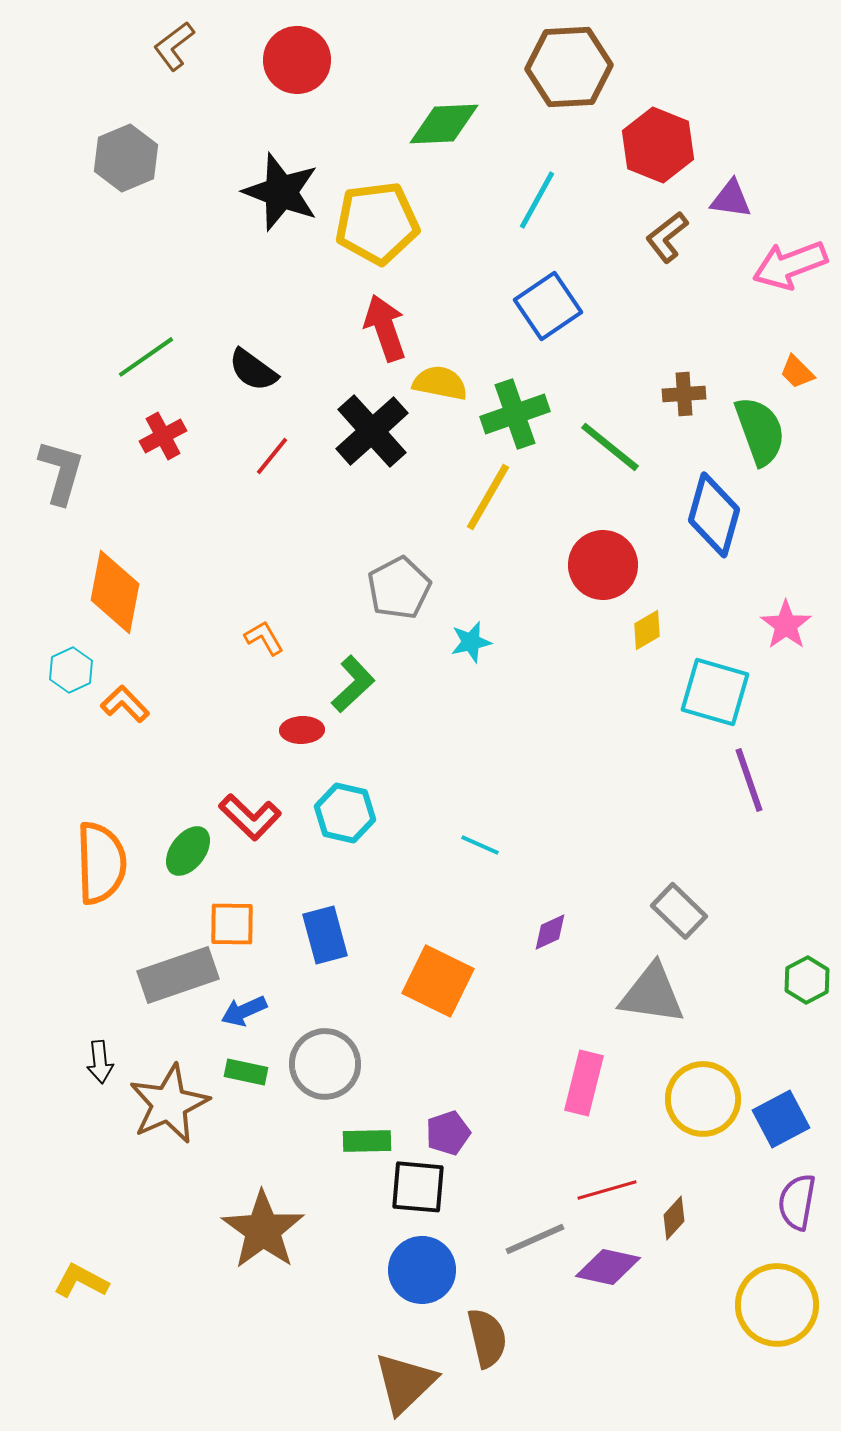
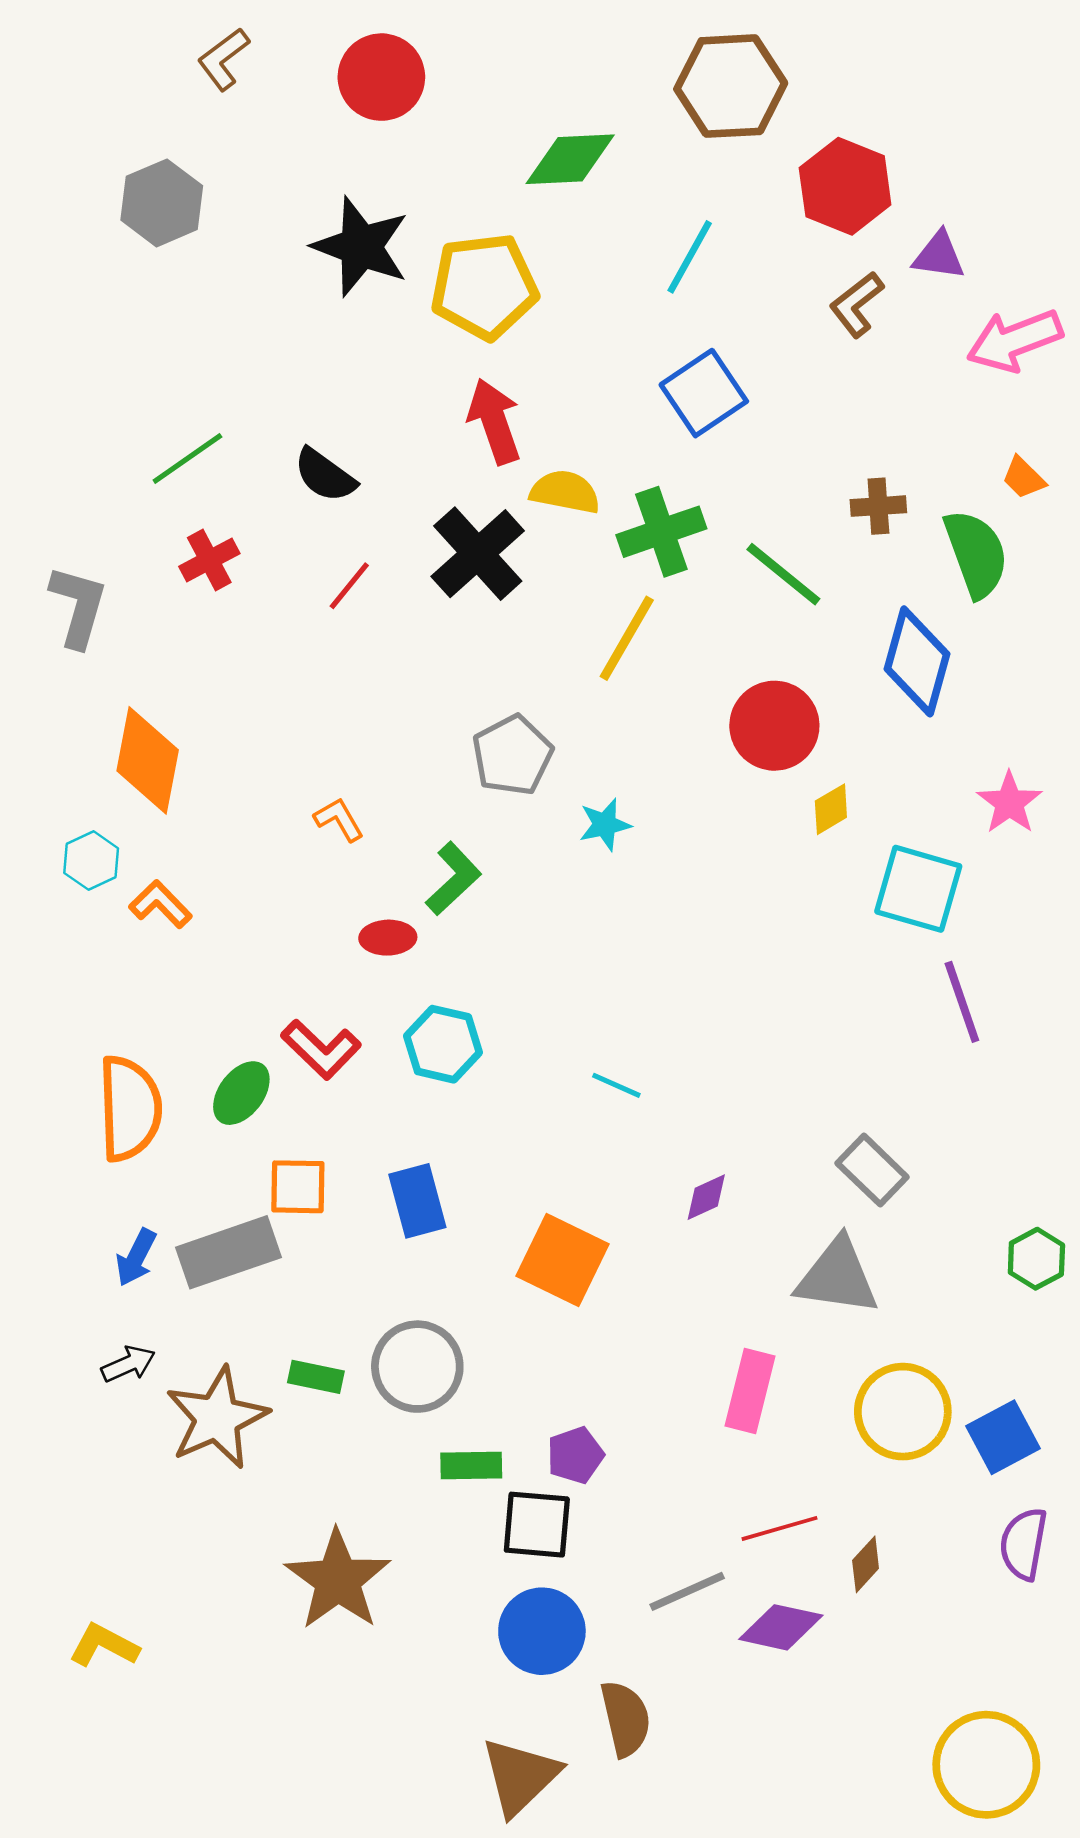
blue arrow: (244, 1011) -> (136, 1257), moved, turned -39
black arrow: (100, 1062) -> (128, 1364), turned -108
yellow circle: (777, 1305) -> (986, 1765), moved

